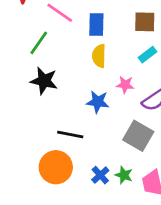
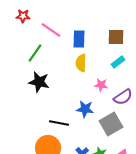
blue star: (98, 102) -> (85, 109), moved
gray square: (138, 136) -> (111, 124), turned 30

